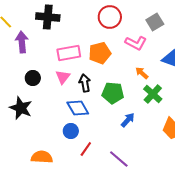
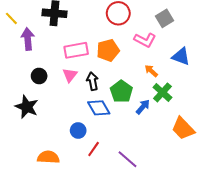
green pentagon: (113, 93) -> (121, 91), turned 30
blue diamond: (78, 108) -> (99, 108), moved
blue arrow: (128, 120) -> (143, 107), moved

